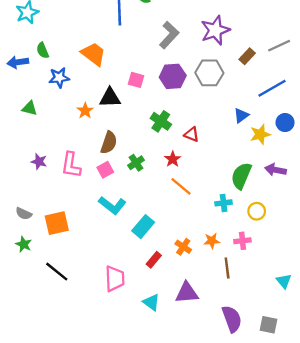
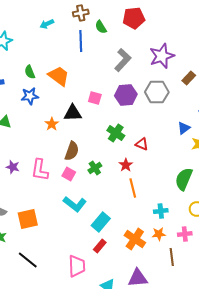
green semicircle: (43, 50) -> (30, 72), moved
pink square: (105, 170) -> (69, 174), turned -32
orange line: (181, 186) -> (133, 188), turned 36
cyan cross: (224, 203) -> (161, 211), moved
orange cross: (183, 247) -> (135, 239), size x1.5
red rectangle: (154, 260) -> (100, 246), moved

